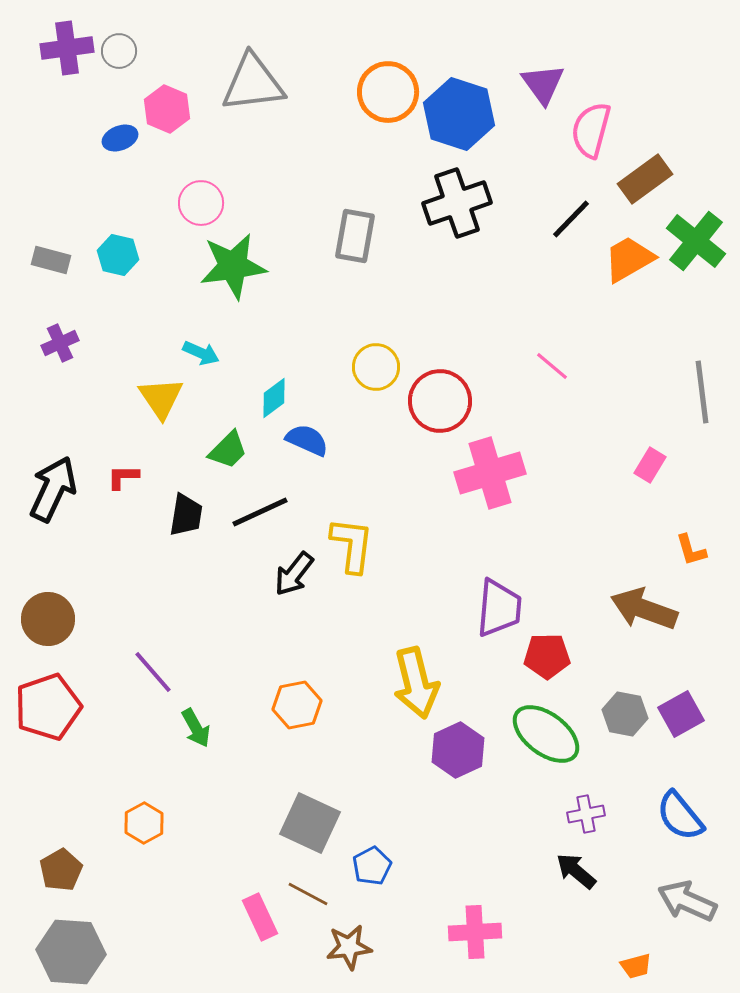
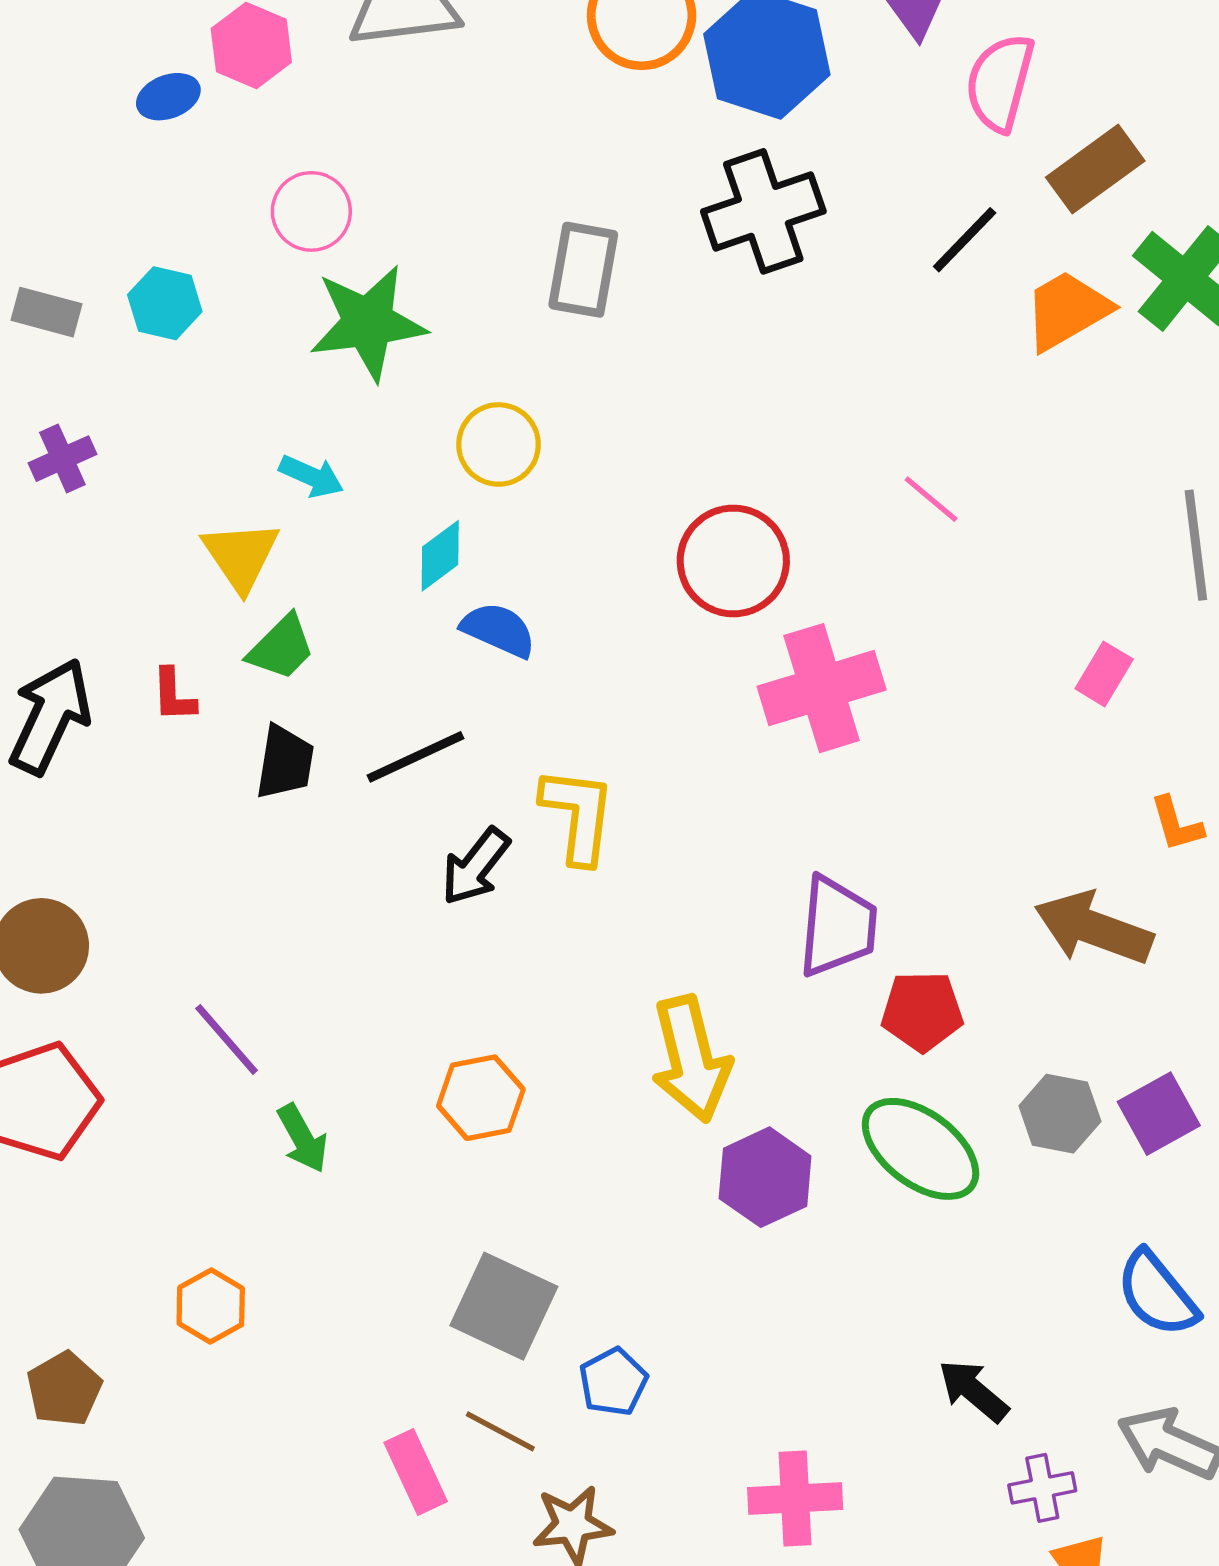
yellow circle: (376, 367) -> (499, 444), moved
green trapezoid: (228, 450) -> (281, 647), moved
red L-shape: (123, 477) -> (174, 695), turned -92
purple cross: (586, 814) -> (1042, 1488), moved

